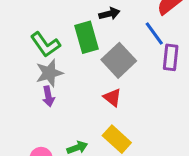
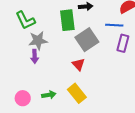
blue line: (154, 34) -> (114, 25), turned -60
green L-shape: (45, 44) -> (25, 20), moved

